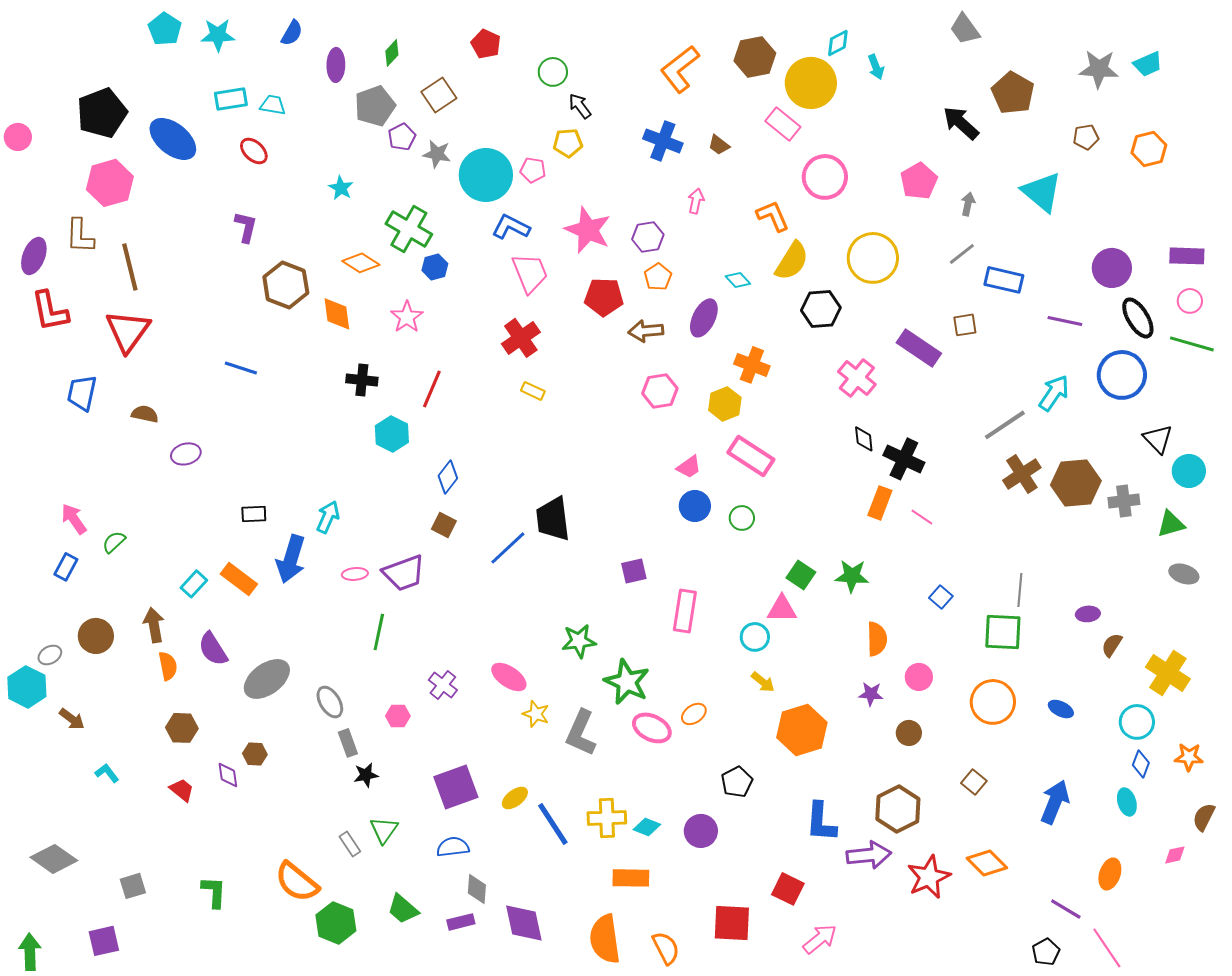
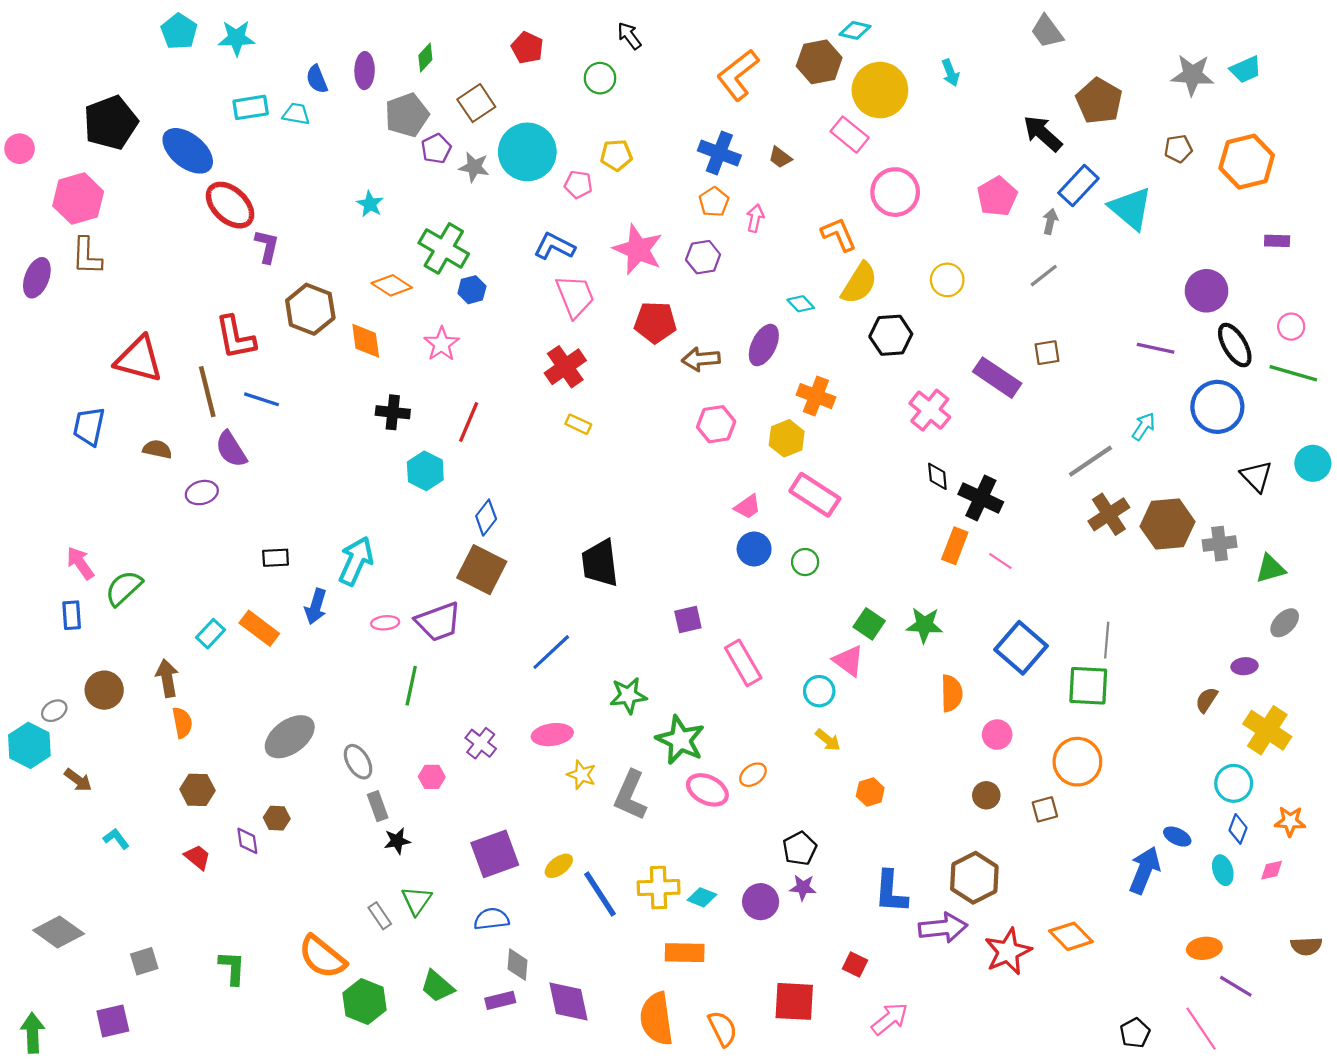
blue semicircle: (292, 33) -> (317, 79), moved, turned 128
cyan diamond: (838, 43) -> (855, 30), moved, turned 40
black arrow: (580, 106) -> (629, 36), moved
orange hexagon: (1149, 149) -> (1247, 162), size x1.4
red ellipse: (254, 151) -> (230, 205), moved, size x1.6
cyan circle: (486, 175) -> (527, 152), moved
pink hexagon: (110, 183) -> (78, 199), moved
purple rectangle: (1187, 256) -> (1277, 241), moved, size x0.7
yellow circle: (873, 258) -> (947, 280), size x0.6
brown line: (130, 267) -> (207, 392), moved
orange pentagon: (658, 277) -> (714, 202), moved
blue rectangle: (1004, 280) -> (1078, 186), moved, turned -60
red L-shape: (50, 311) -> (235, 337), moved
red triangle: (128, 331) -> (139, 359), turned -51
cyan arrow: (1054, 393) -> (1144, 426), size x0.7
cyan circle: (1189, 471) -> (1313, 463), moved
cyan arrow: (328, 517) -> (356, 561), size x1.4
brown square: (444, 525) -> (482, 570), size x1.8
green semicircle: (114, 542) -> (124, 588), size x1.5
blue line: (508, 548) -> (551, 652), moved
blue arrow: (291, 559) -> (316, 607), size x0.7
blue rectangle: (66, 567) -> (72, 615), turned -32
gray ellipse: (1184, 574) -> (1285, 623), turned -64
blue square: (941, 597) -> (1021, 648), size x2.0
pink triangle: (782, 609) -> (848, 661), turned 36
pink rectangle: (685, 611) -> (743, 663), turned -39
purple ellipse: (1088, 614) -> (1244, 666), moved
purple semicircle: (213, 649) -> (231, 449), moved
pink ellipse: (509, 677) -> (552, 735), turned -42
purple star: (871, 694) -> (803, 888), moved
blue ellipse: (1061, 709) -> (1177, 837), moved
orange hexagon: (802, 730) -> (870, 792), size x0.5
brown square: (974, 782) -> (1045, 809), moved, turned 35
brown semicircle: (1204, 817) -> (1306, 946), moved, turned -120
pink diamond: (1175, 855) -> (1272, 870), moved
orange ellipse: (1110, 874) -> (1204, 948), turned 64
red square: (788, 889) -> (855, 965), size x0.7
purple line: (1066, 909) -> (1236, 986), moved

